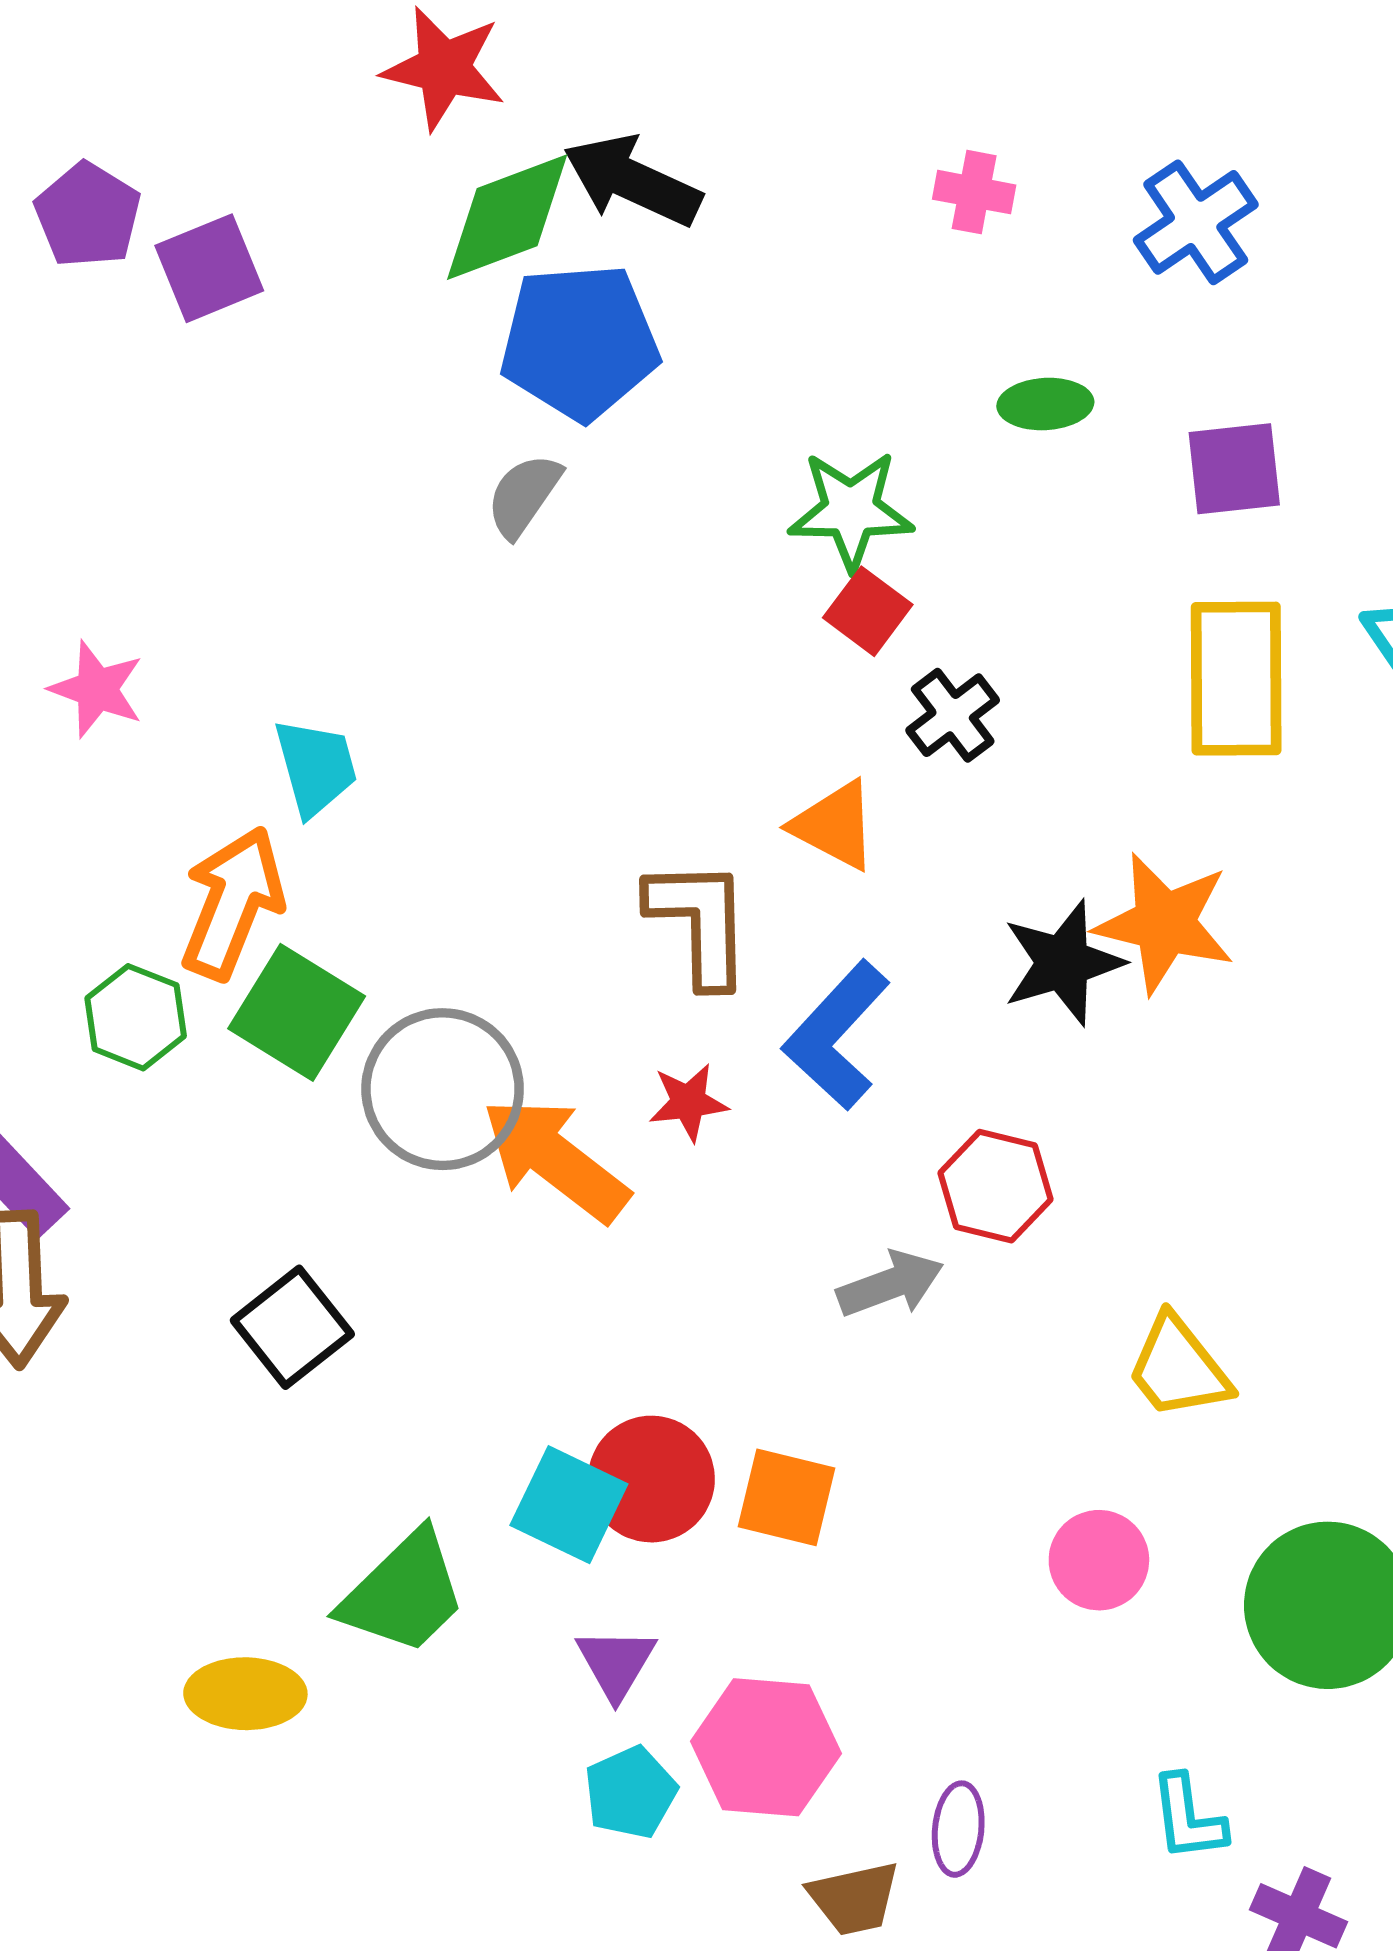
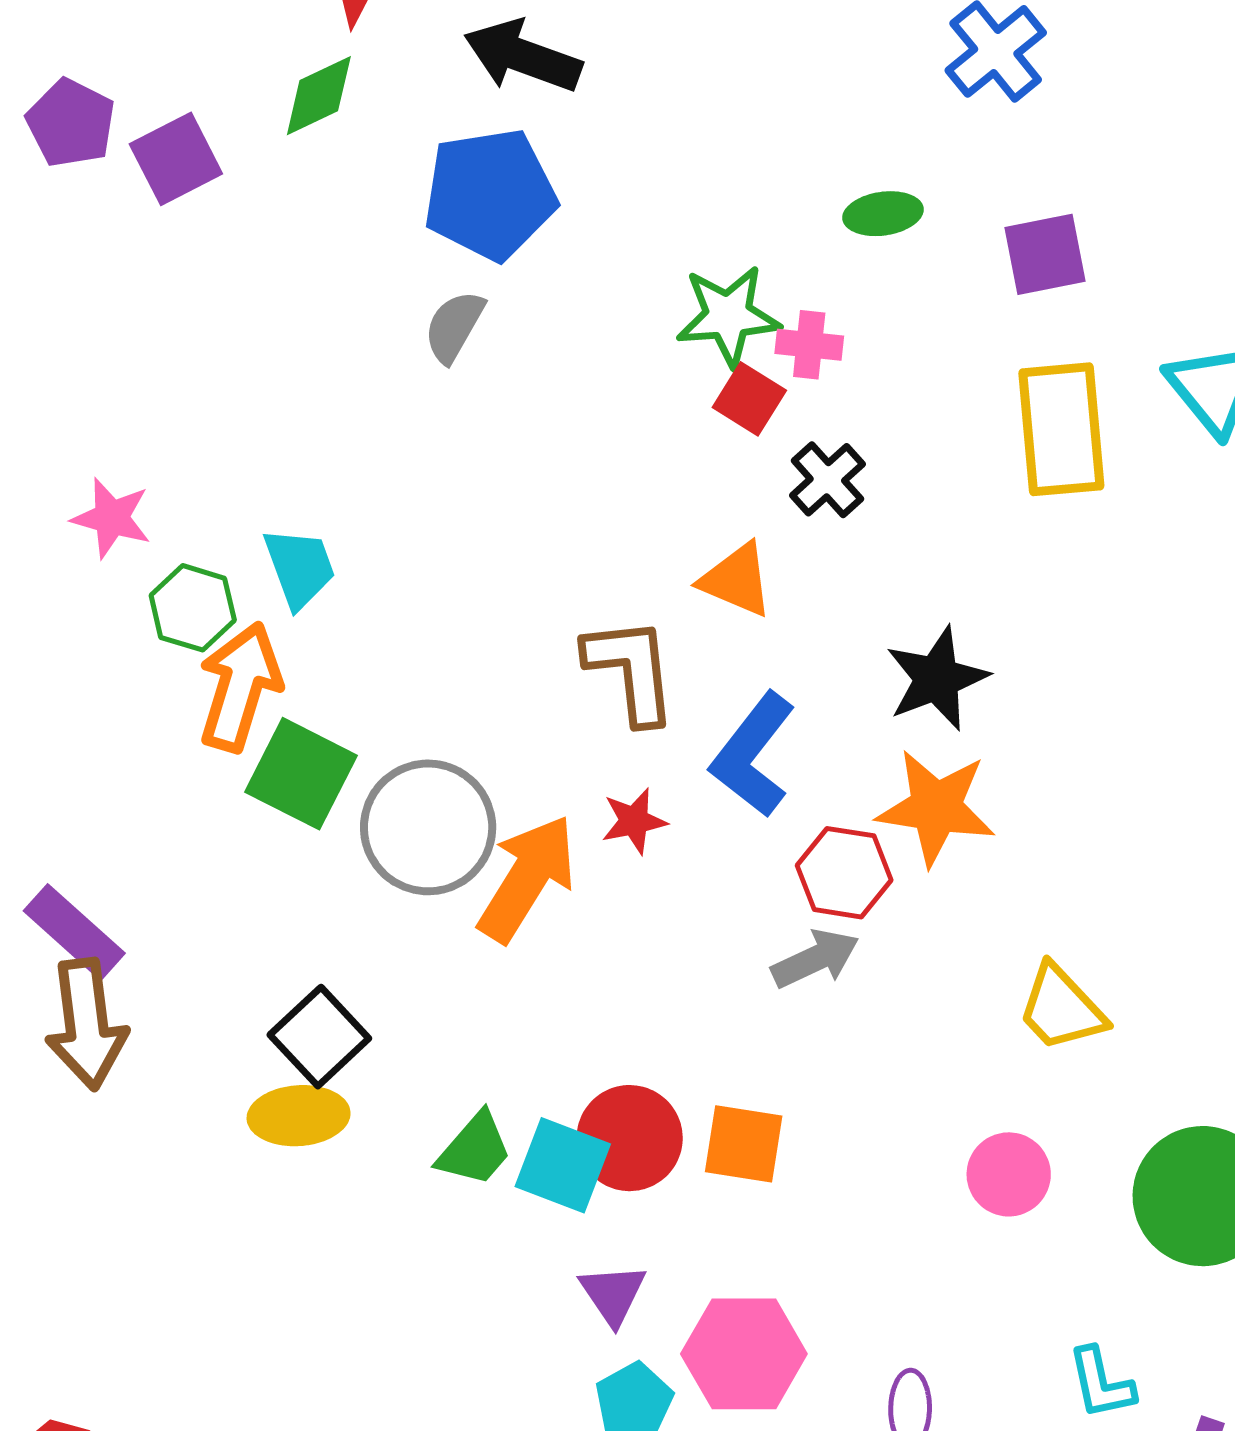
pink cross: (974, 192) -> (809, 345), moved
green diamond: (507, 217) -> (319, 96), moved, size x0.7
orange star: (1164, 923) -> (936, 808), moved
green hexagon: (136, 1017) -> (193, 608), moved
orange arrow: (555, 1160) -> (527, 878), turned 89
red hexagon: (995, 1186) -> (844, 873), moved
green trapezoid: (404, 1593) -> (475, 1149), moved, size x0.7
yellow ellipse: (245, 1694) -> (299, 1116), moved

